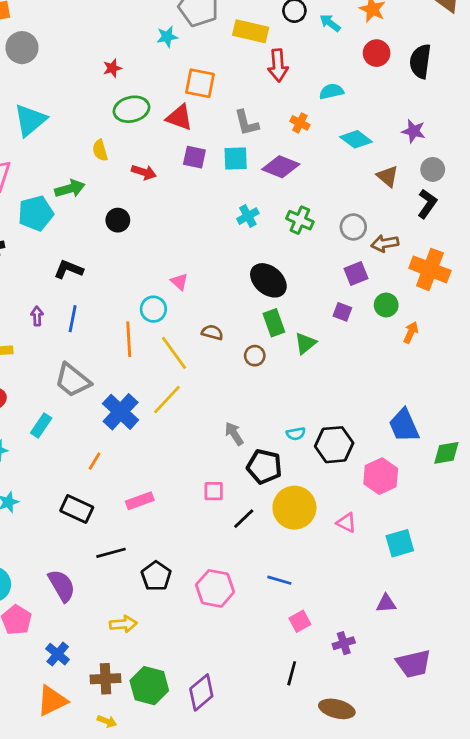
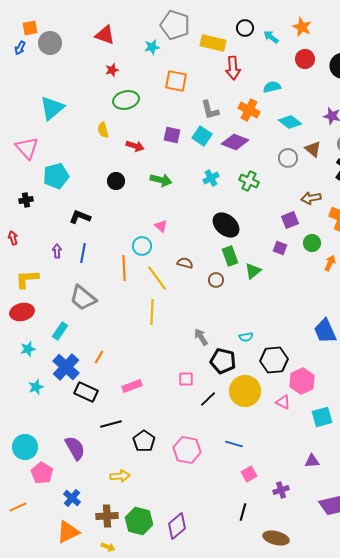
gray circle: (22, 48) -> (50, 43), moved
red triangle: (179, 117) -> (105, 35), moved
orange cross: (300, 123) -> (249, 110), size x1.5
cyan square: (236, 159) -> (202, 136), turned 36
green arrow: (70, 189) -> (161, 180), moved, turned 30
gray circle: (353, 227) -> (288, 158), moved
yellow line: (167, 399) -> (152, 312), turned -40
blue cross: (121, 412) -> (66, 367), moved
black hexagon: (334, 445) -> (274, 360), moved
pink hexagon: (381, 476) -> (302, 381), moved

